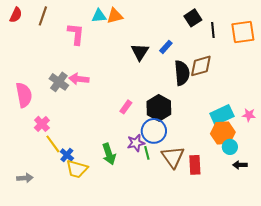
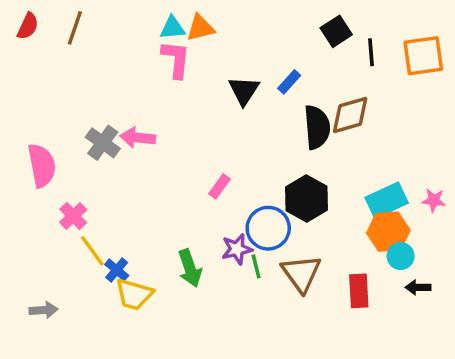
pink L-shape: (76, 34) -> (176, 59), moved
black hexagon: (159, 108) -> (307, 199), moved
red rectangle: (195, 165) -> (359, 291), moved

